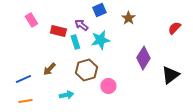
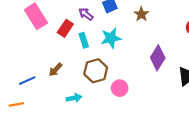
pink rectangle: (31, 20) -> (36, 16), size x1.6
purple arrow: (81, 25) -> (86, 14), moved
red rectangle: (58, 31) -> (65, 28), turned -70
orange line: (25, 101) -> (16, 104), moved

